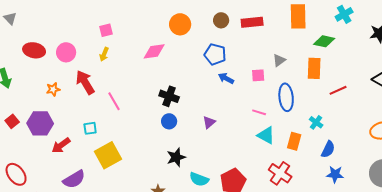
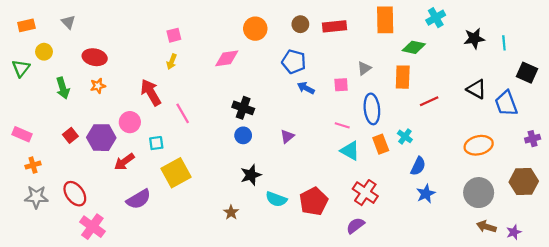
pink circle: (66, 52) -> (130, 122), moved
orange star: (53, 89) -> (98, 86), moved
orange rectangle: (294, 141) -> (381, 144), moved, turned -36
blue star: (335, 174) -> (426, 194), turned -30

